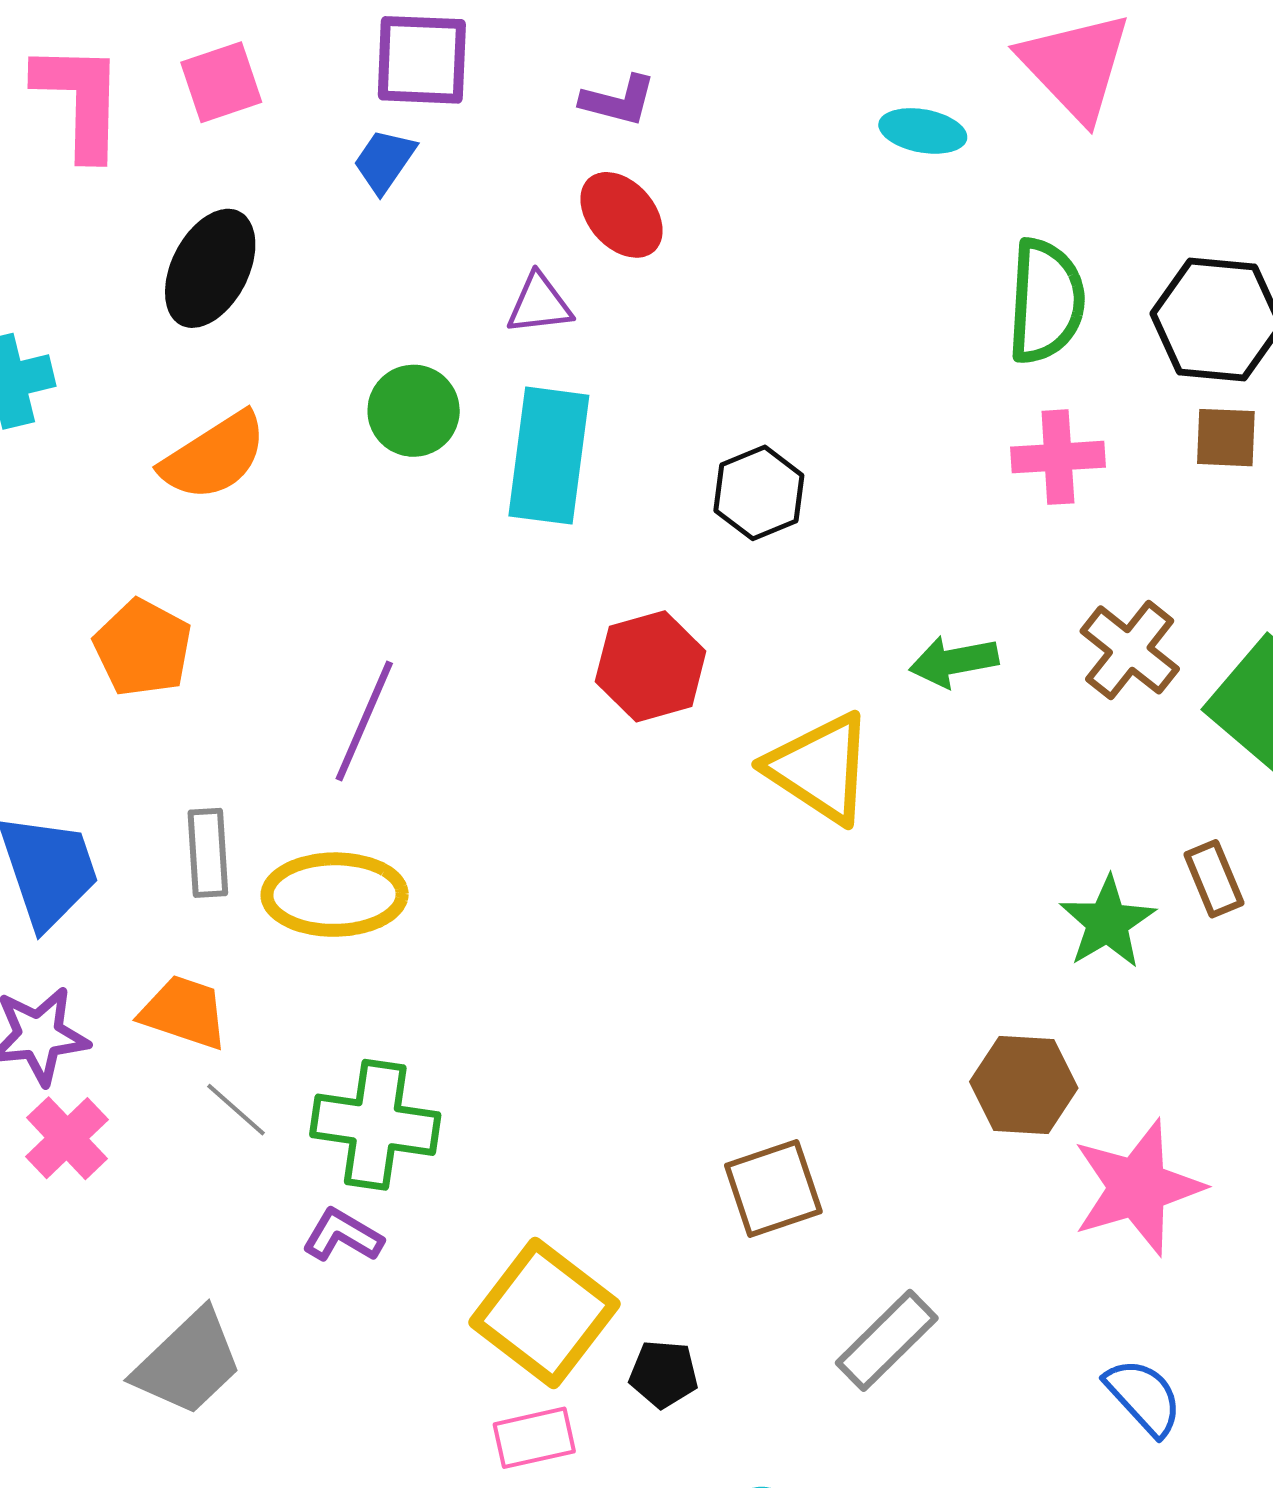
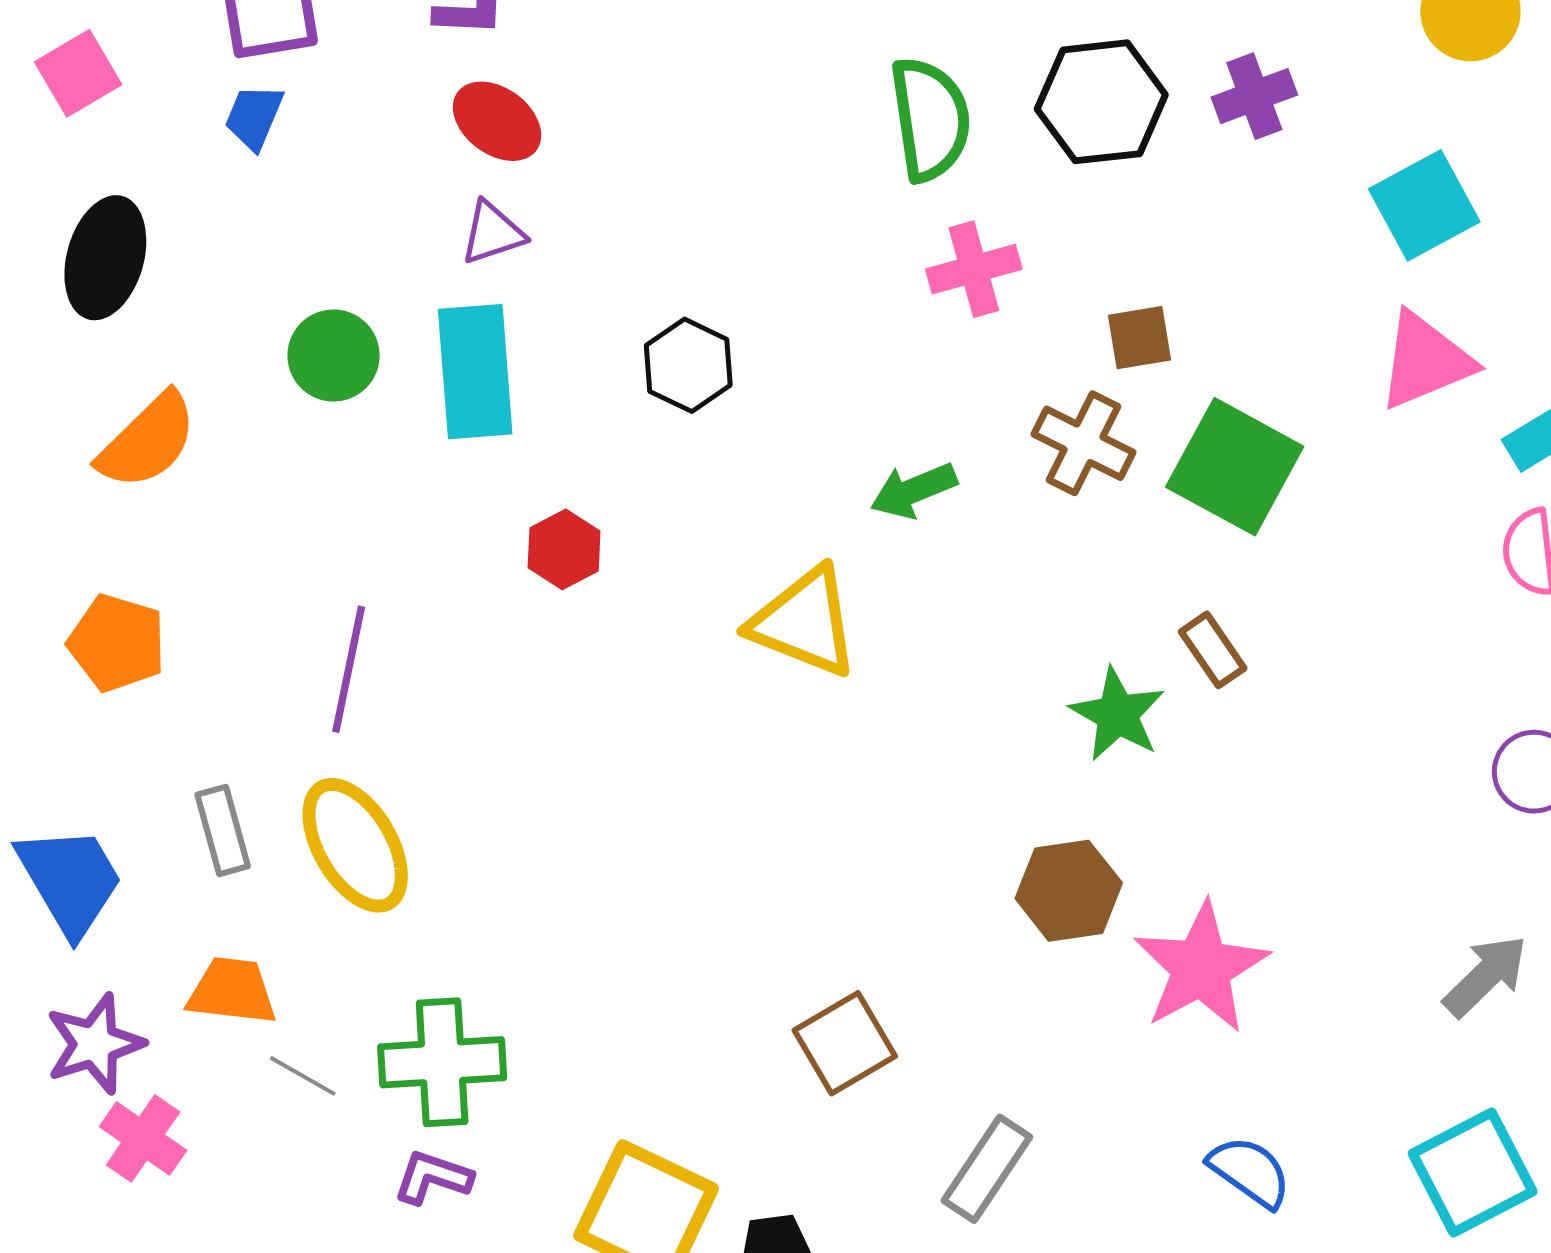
purple triangle: (539, 304) -> (493, 233), moved
brown square: (1226, 438) -> (1140, 338), moved
red hexagon: (651, 666) -> (564, 549), moved, size x0.7
yellow ellipse: (335, 895) -> (355, 845), turned 72

